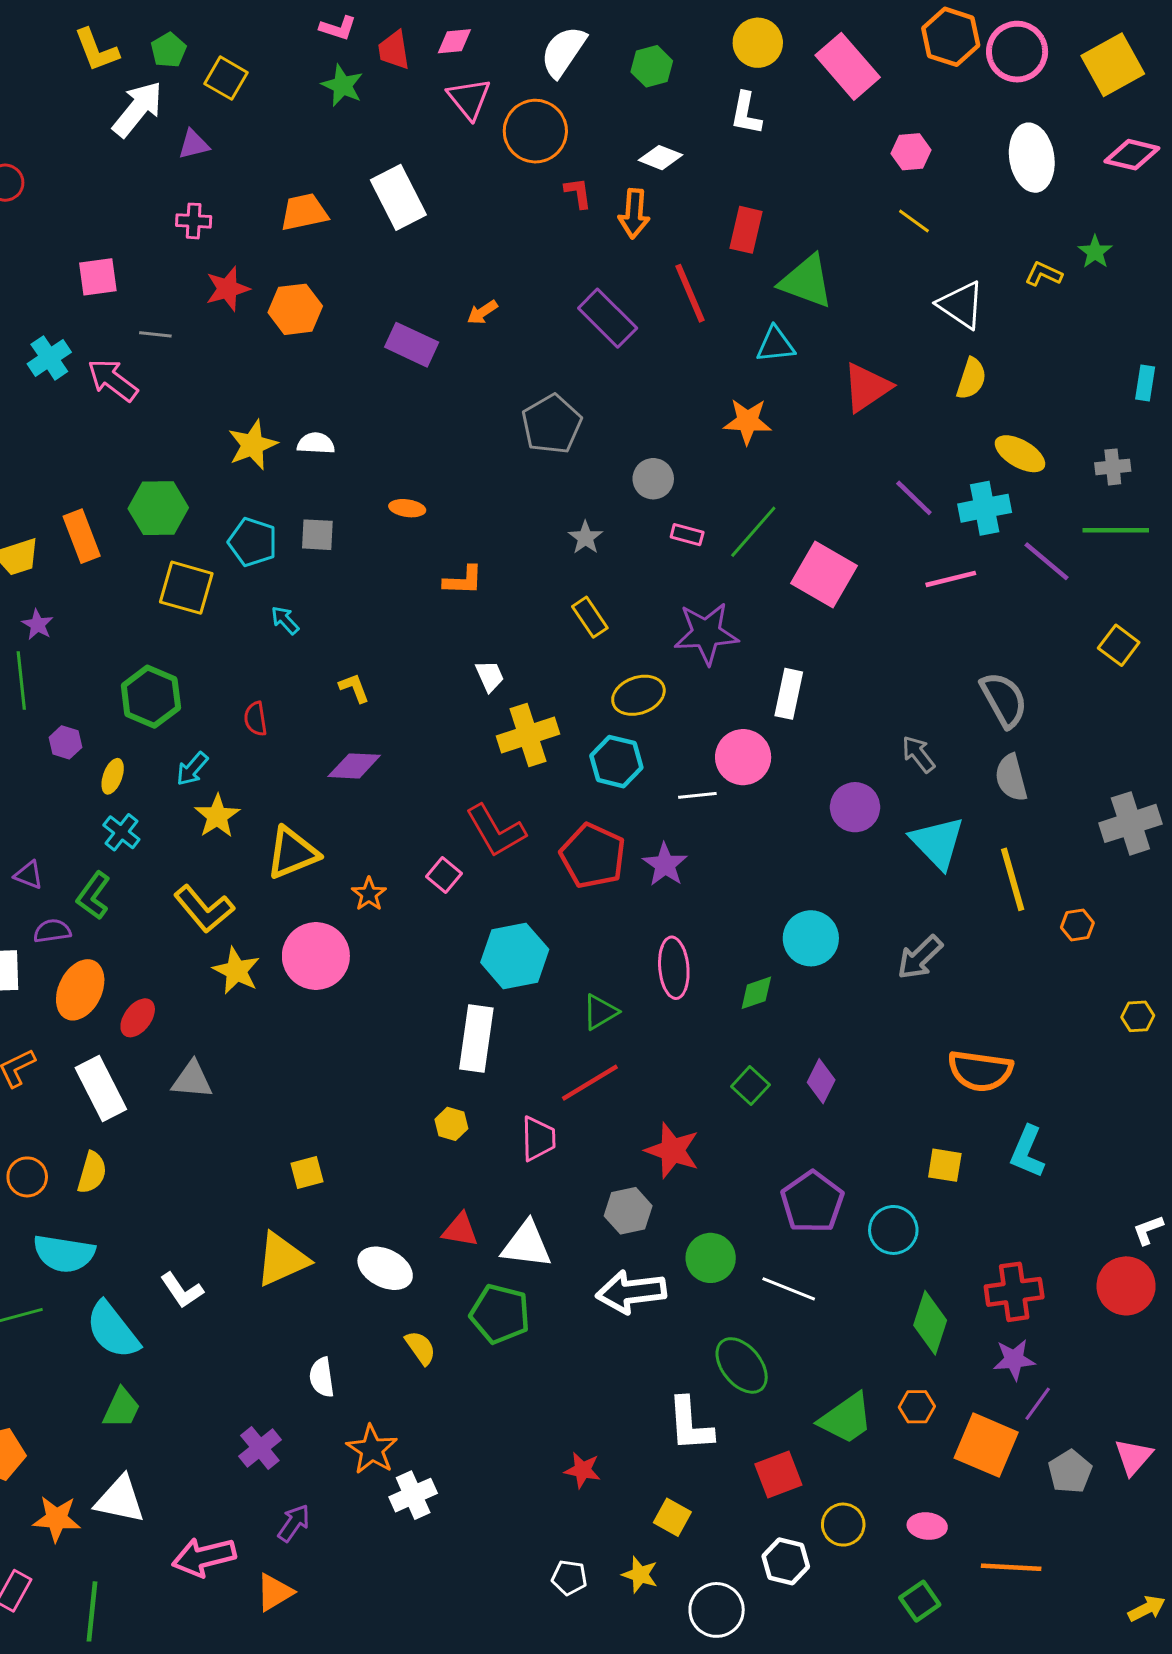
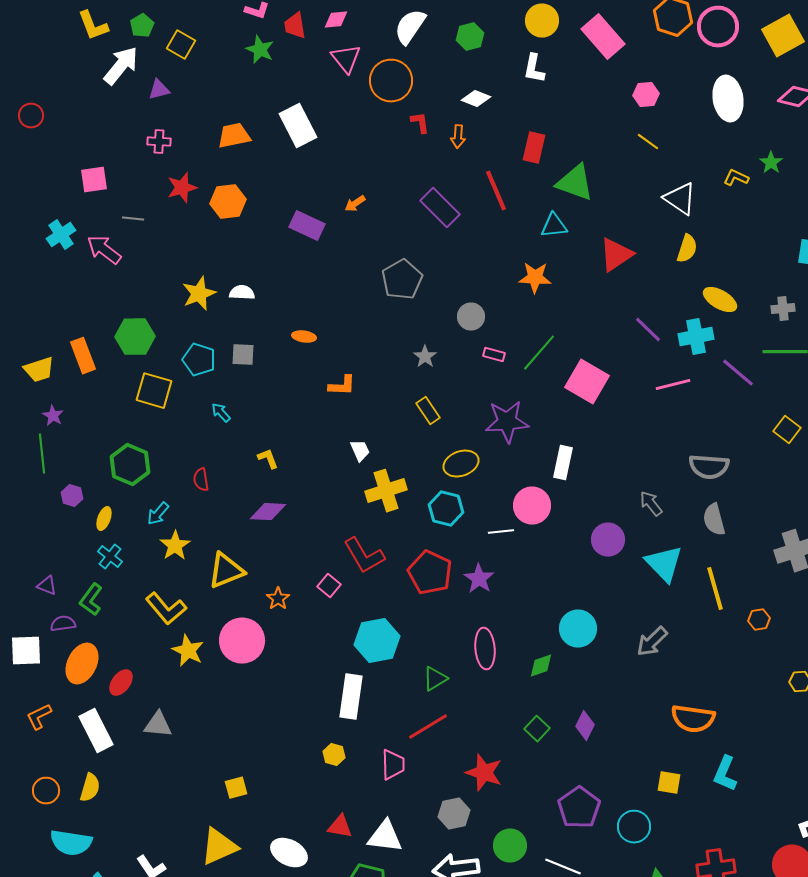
orange arrow: (634, 214) -> (458, 137), size x0.7
gray semicircle: (1004, 700) -> (709, 467), turned 123

